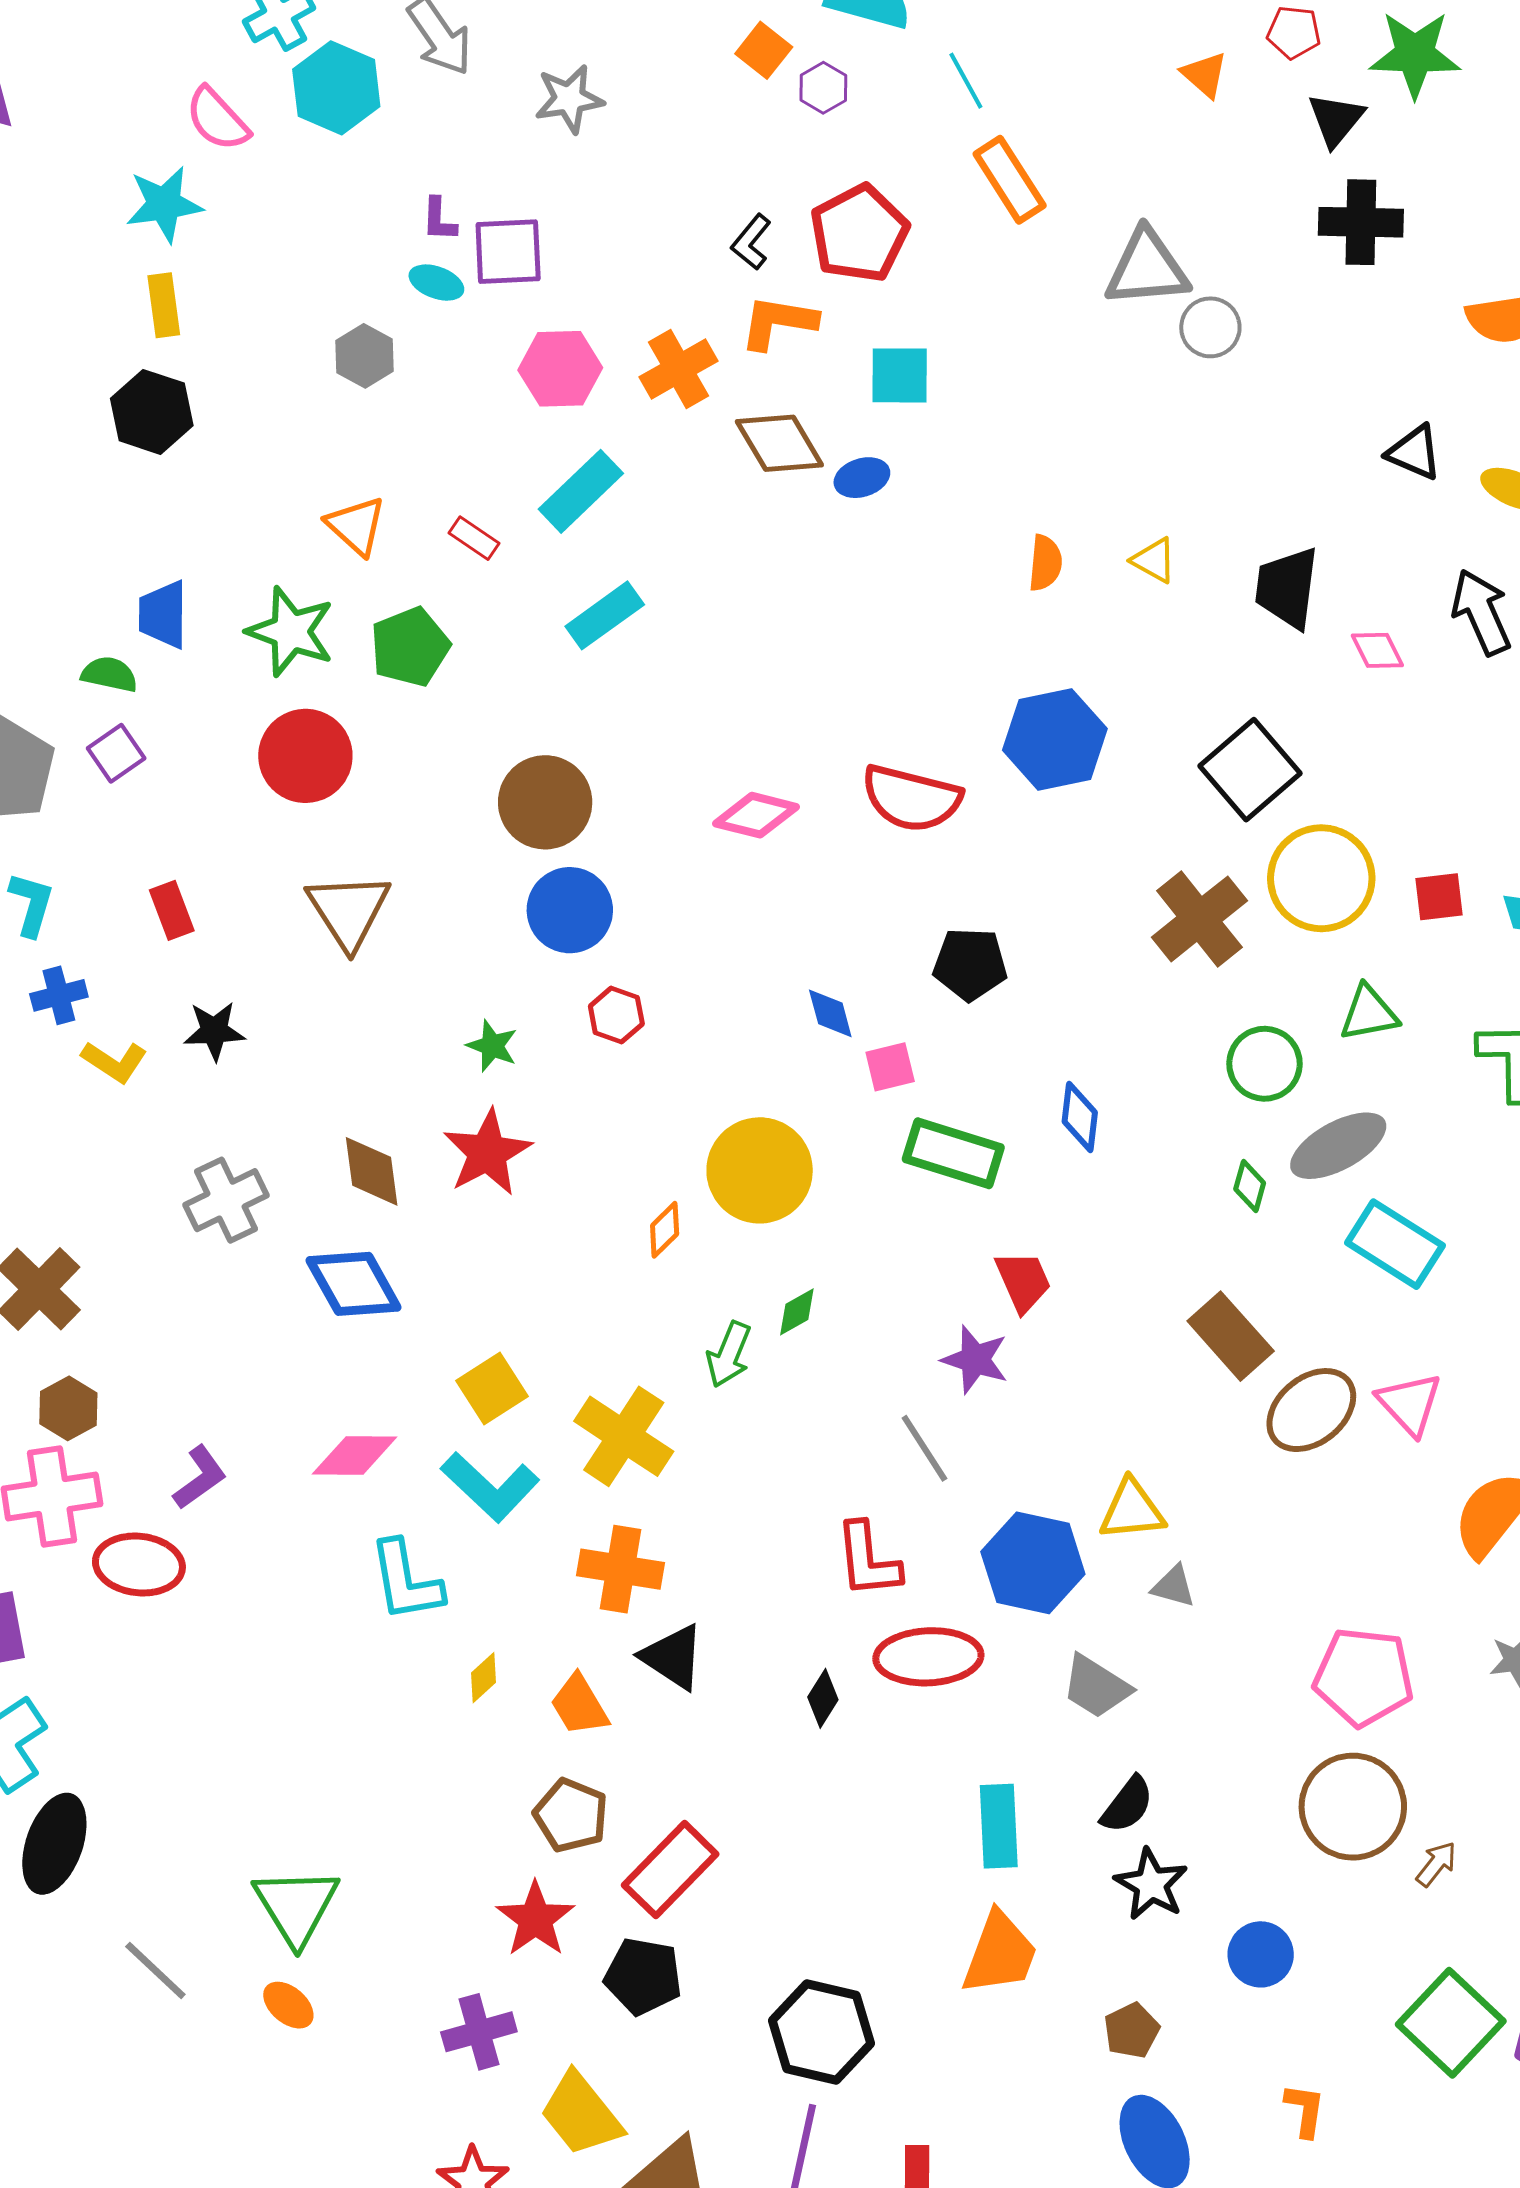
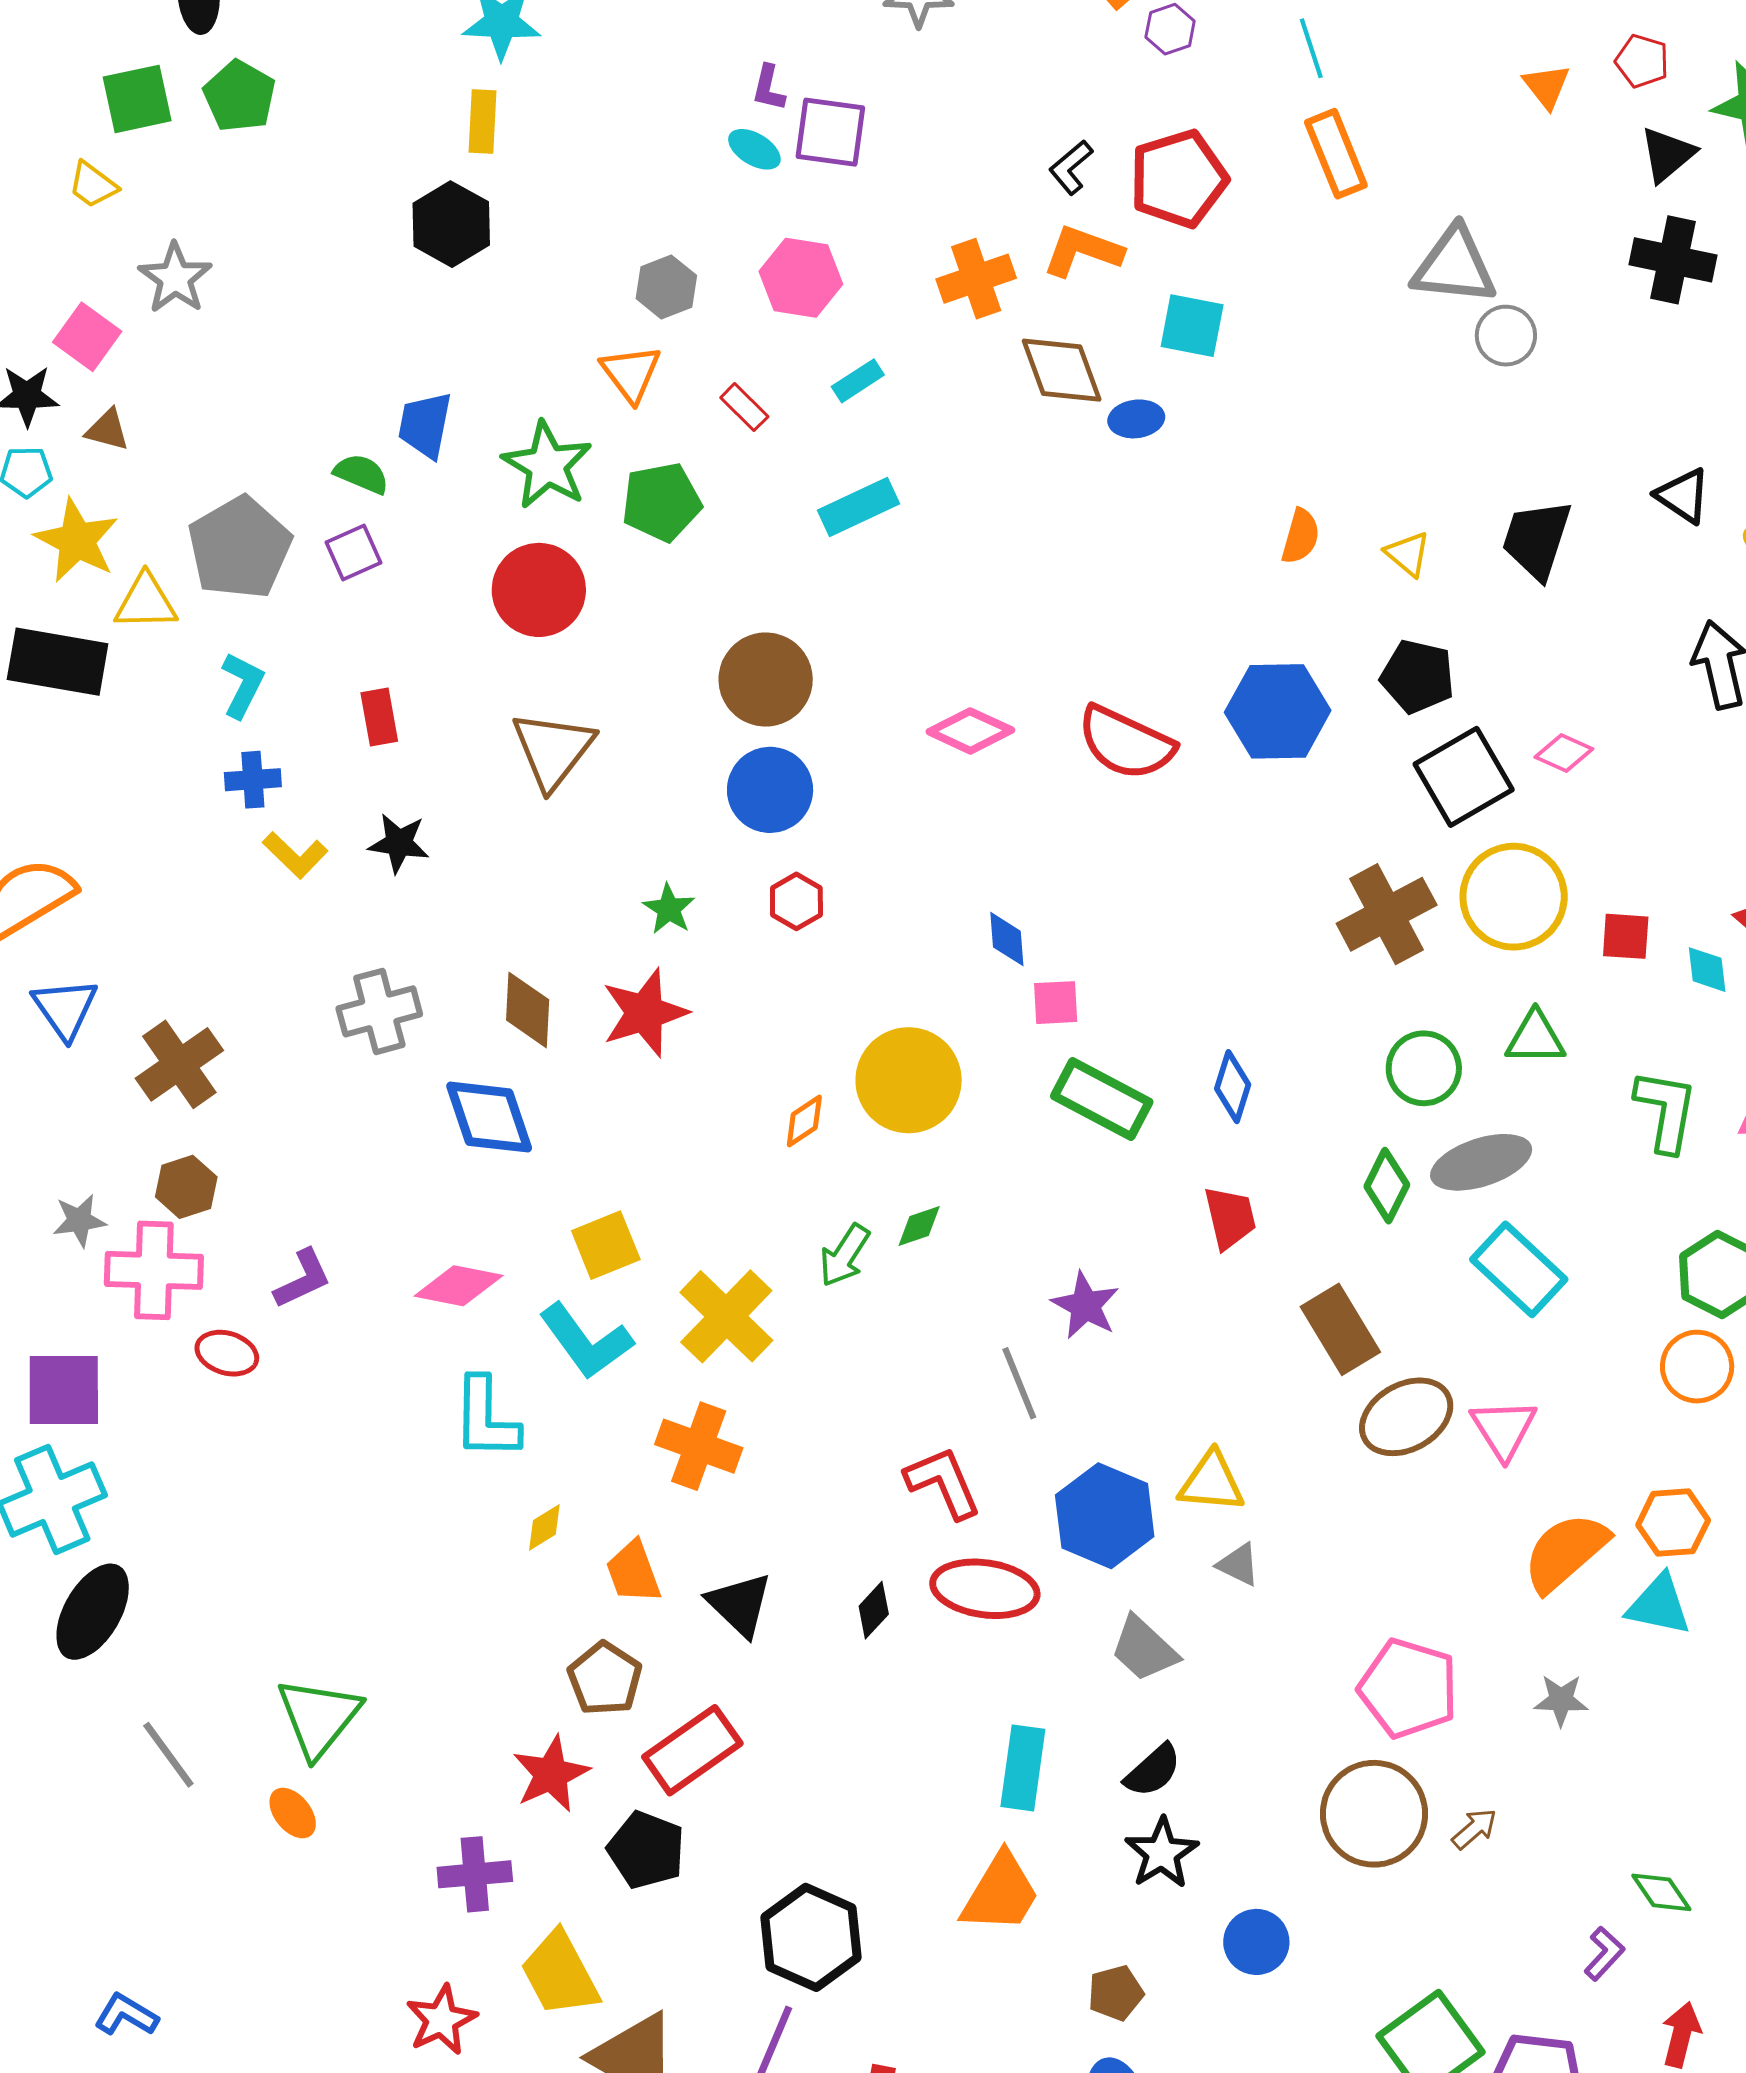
gray hexagon: (365, 356) -> (666, 287), moved
pink hexagon: (560, 369) -> (801, 278), moved
cyan rectangle: (581, 491) -> (858, 381), size x0.6
black trapezoid: (1287, 588) -> (1537, 539), moved
pink diamond: (1377, 650) -> (1564, 753), moved, turned -50
black pentagon: (970, 964) -> (1418, 676), moved
green diamond: (1250, 1186) -> (1387, 1186), size x1.4
red trapezoid: (1023, 1281) -> (1230, 1218), moved
red L-shape: (868, 1560) -> (943, 1483), turned 152
red ellipse: (139, 1565) -> (227, 1353), size x0.7
black triangle: (673, 1657) -> (740, 1604), moved
brown arrow: (1436, 1864) -> (1474, 1829), moved

